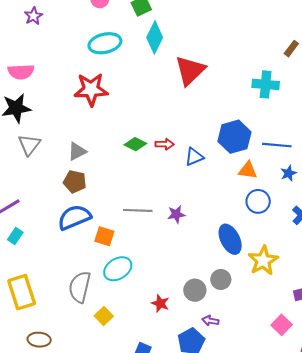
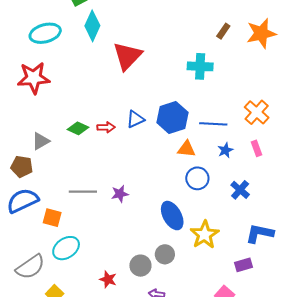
gray triangle: (77, 151) -> (41, 141), moved
blue triangle: (194, 157) -> (135, 119), moved
gray semicircle: (80, 287) -> (30, 267), turned -136

